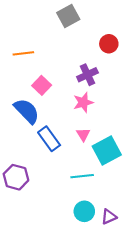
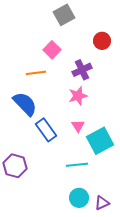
orange line: (23, 53) -> (36, 73), moved
pink square: (42, 85) -> (52, 50), moved

